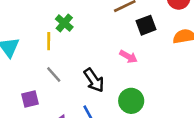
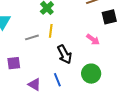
yellow line: (49, 41) -> (51, 31), moved
gray line: (54, 74) -> (32, 37), moved, turned -72

